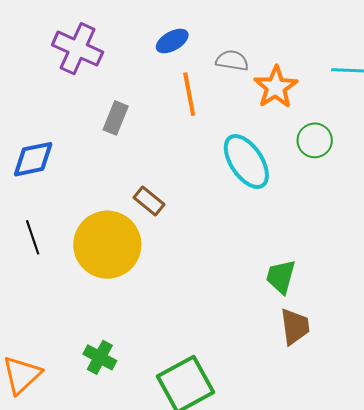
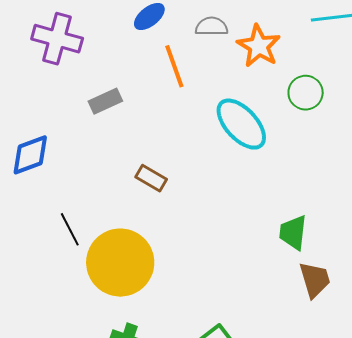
gray rectangle: (116, 118) -> (105, 101), turned 52
black line: (33, 237) -> (70, 229), moved
yellow circle: (107, 245) -> (120, 263), moved

